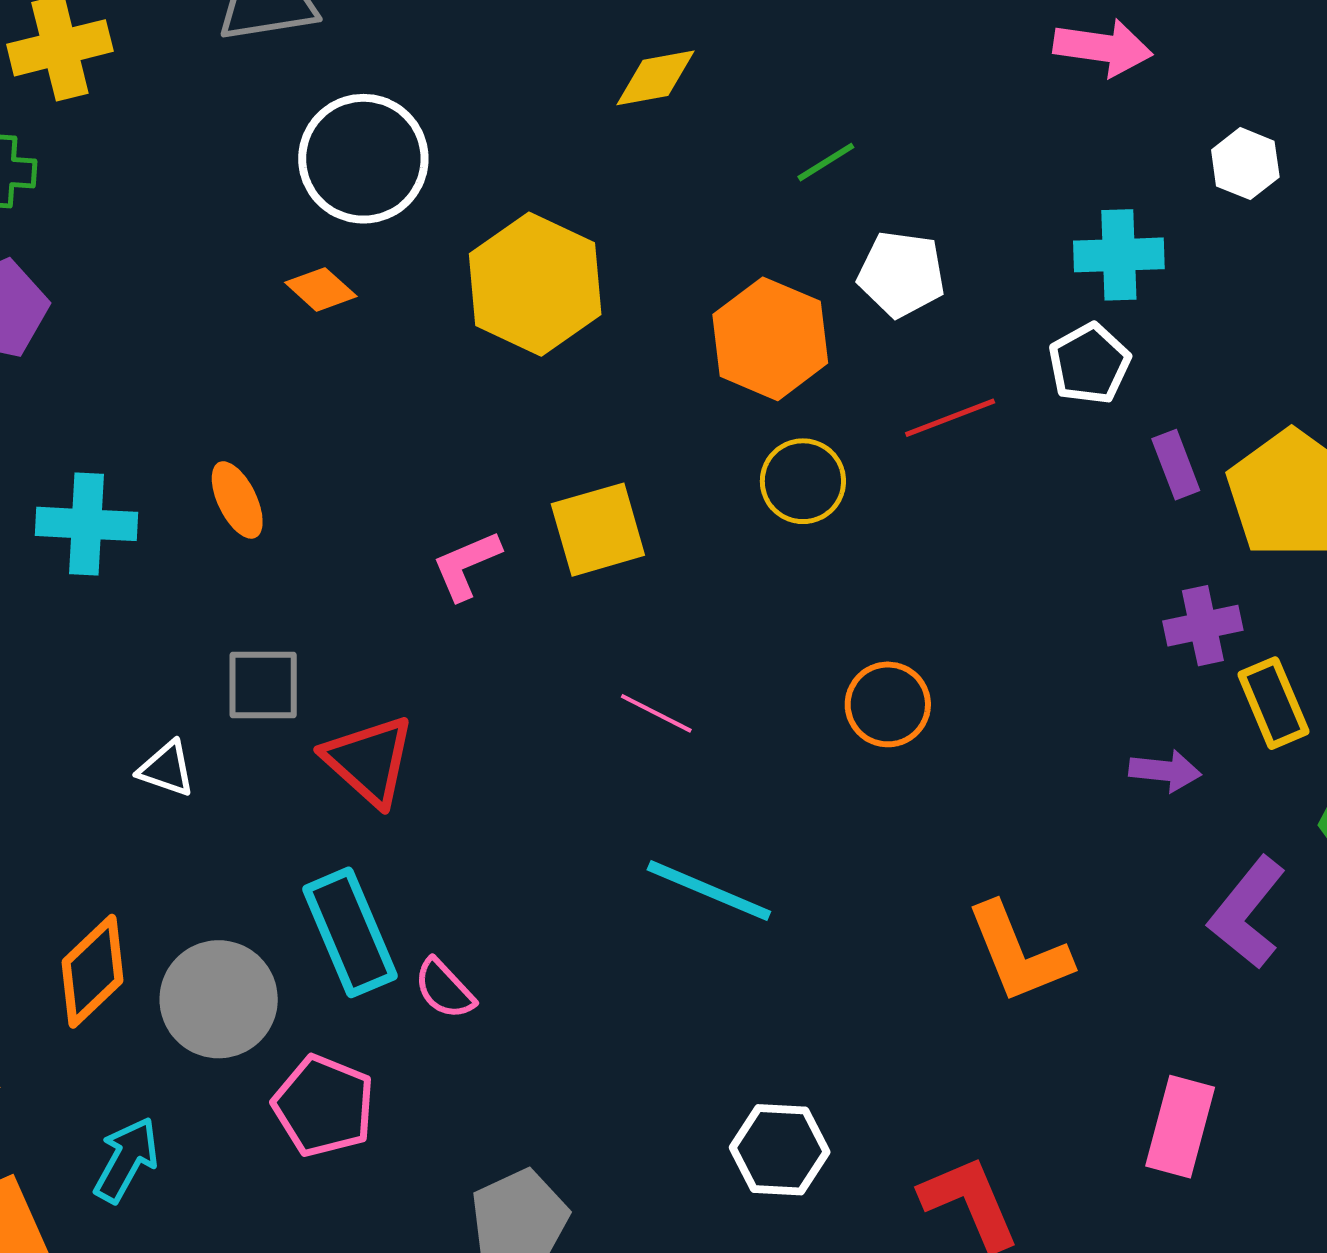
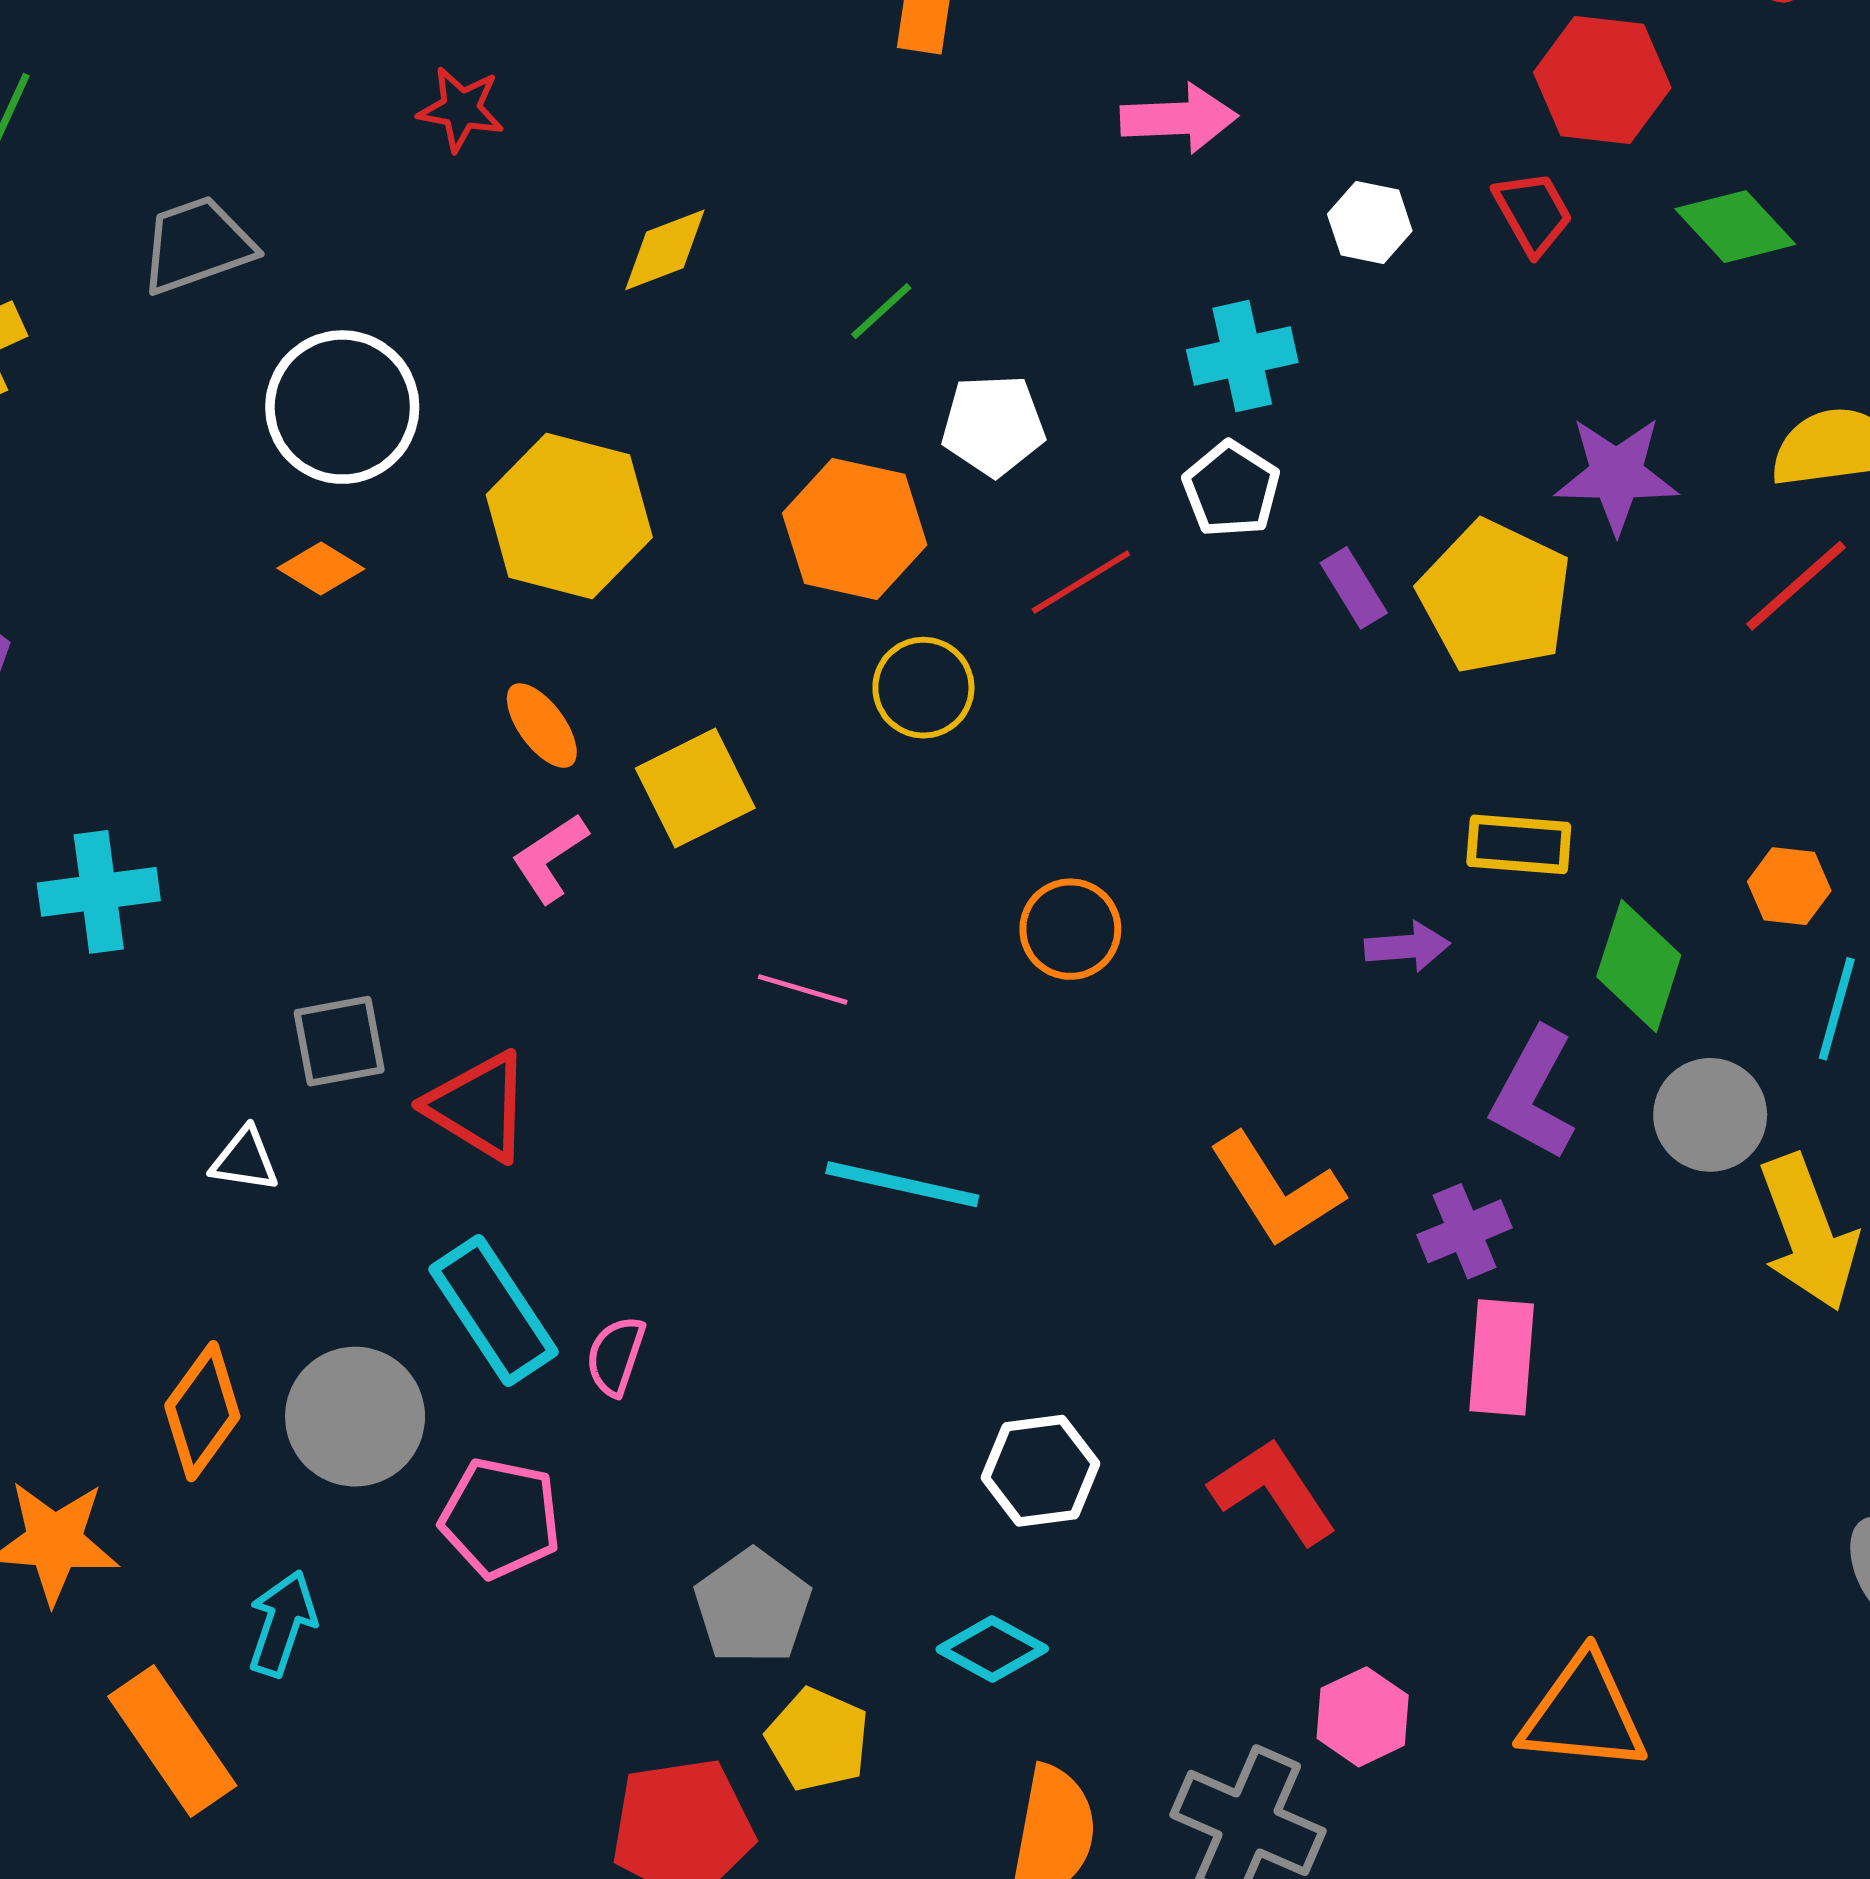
orange ellipse: (237, 500) -> (542, 726), moved
purple cross: (1203, 626) -> (1465, 1231), moved
yellow rectangle: (1273, 703) -> (1519, 844), turned -52
pink semicircle: (444, 989) -> (616, 1356), turned 72

